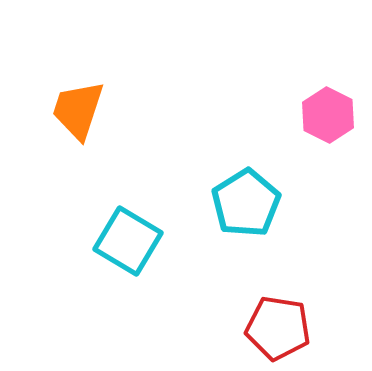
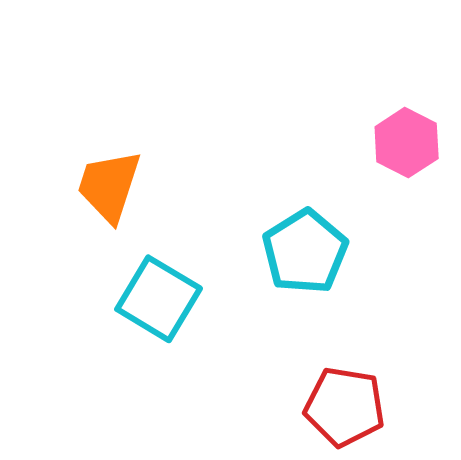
orange trapezoid: (78, 110) -> (109, 186), moved

